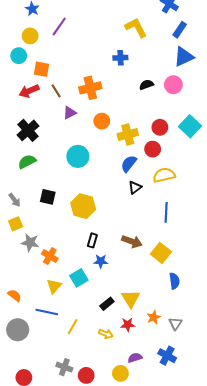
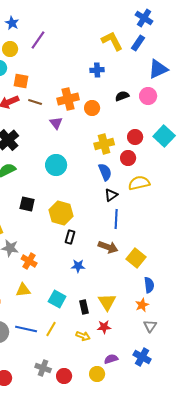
blue rectangle: (180, 30) -> (138, 43), moved
brown line: (56, 91) -> (35, 102), turned -40
purple triangle: (70, 113) -> (56, 123), moved, turned -40
orange circle: (102, 121) -> (92, 108), moved
blue semicircle: (129, 164) -> (105, 172), turned 120
blue line: (166, 212) -> (116, 219), moved
black rectangle: (92, 240) -> (70, 237), moved
cyan square: (79, 278) -> (57, 299), moved, turned -30
yellow triangle: (54, 286) -> (23, 290), moved, turned 42
black rectangle: (107, 304) -> (84, 307), turned -64
blue line: (47, 312) -> (26, 329), moved
orange star: (154, 317) -> (142, 305), moved

